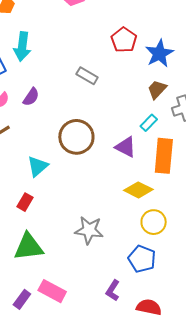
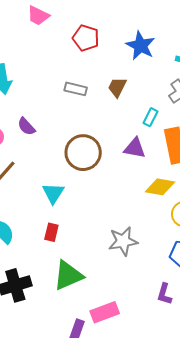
red pentagon: (124, 40) -> (86, 38), moved
brown trapezoid: (157, 89) -> (117, 87), moved
purple semicircle: (31, 97) -> (26, 126), turned 120
pink rectangle: (52, 291) -> (105, 312), turned -32

